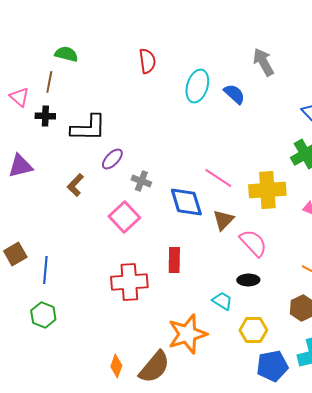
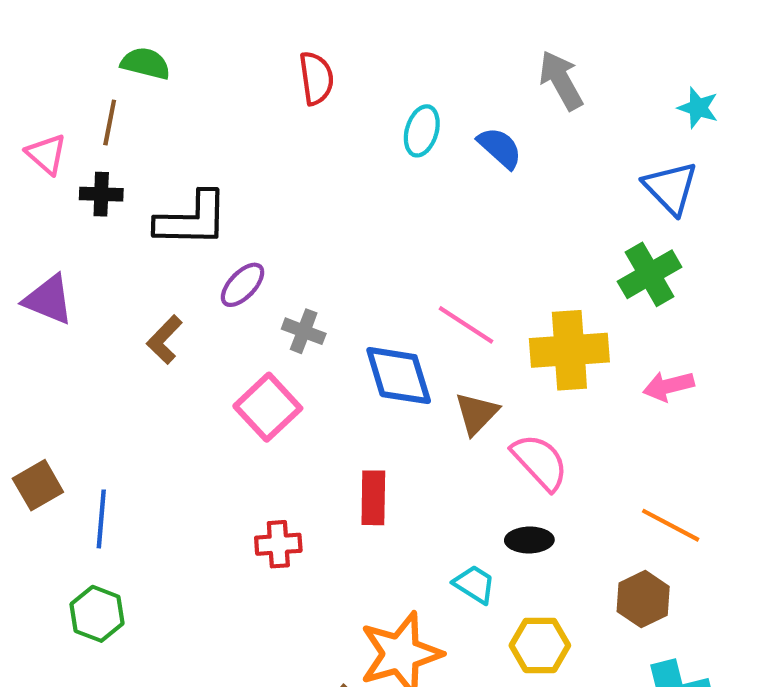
cyan ellipse: (197, 86) -> (422, 131), size x0.7
purple triangle: (20, 166) -> (49, 300), turned 36
red cross: (129, 282) -> (278, 544), size x0.6

